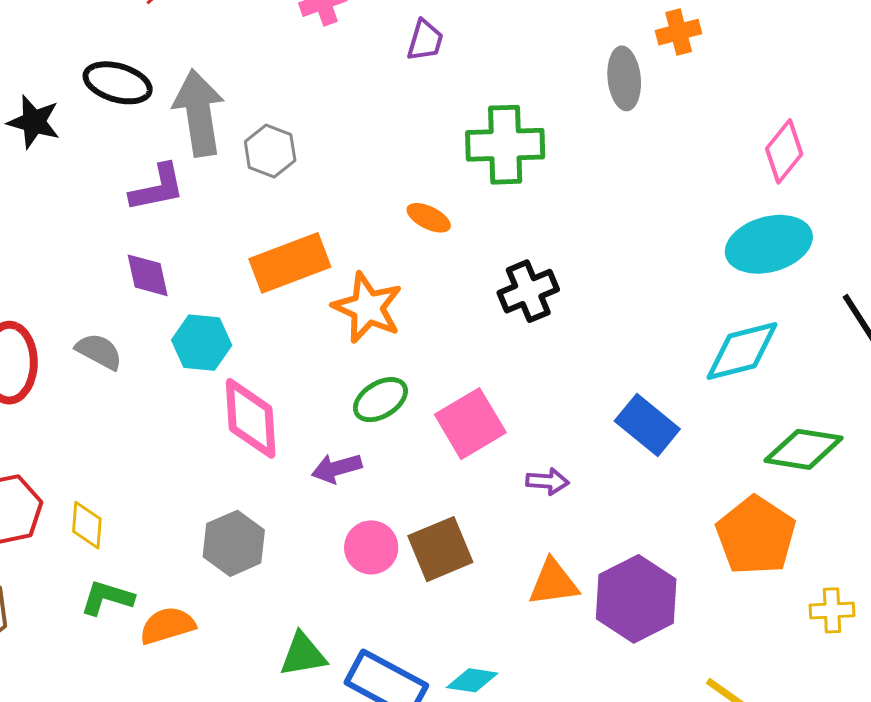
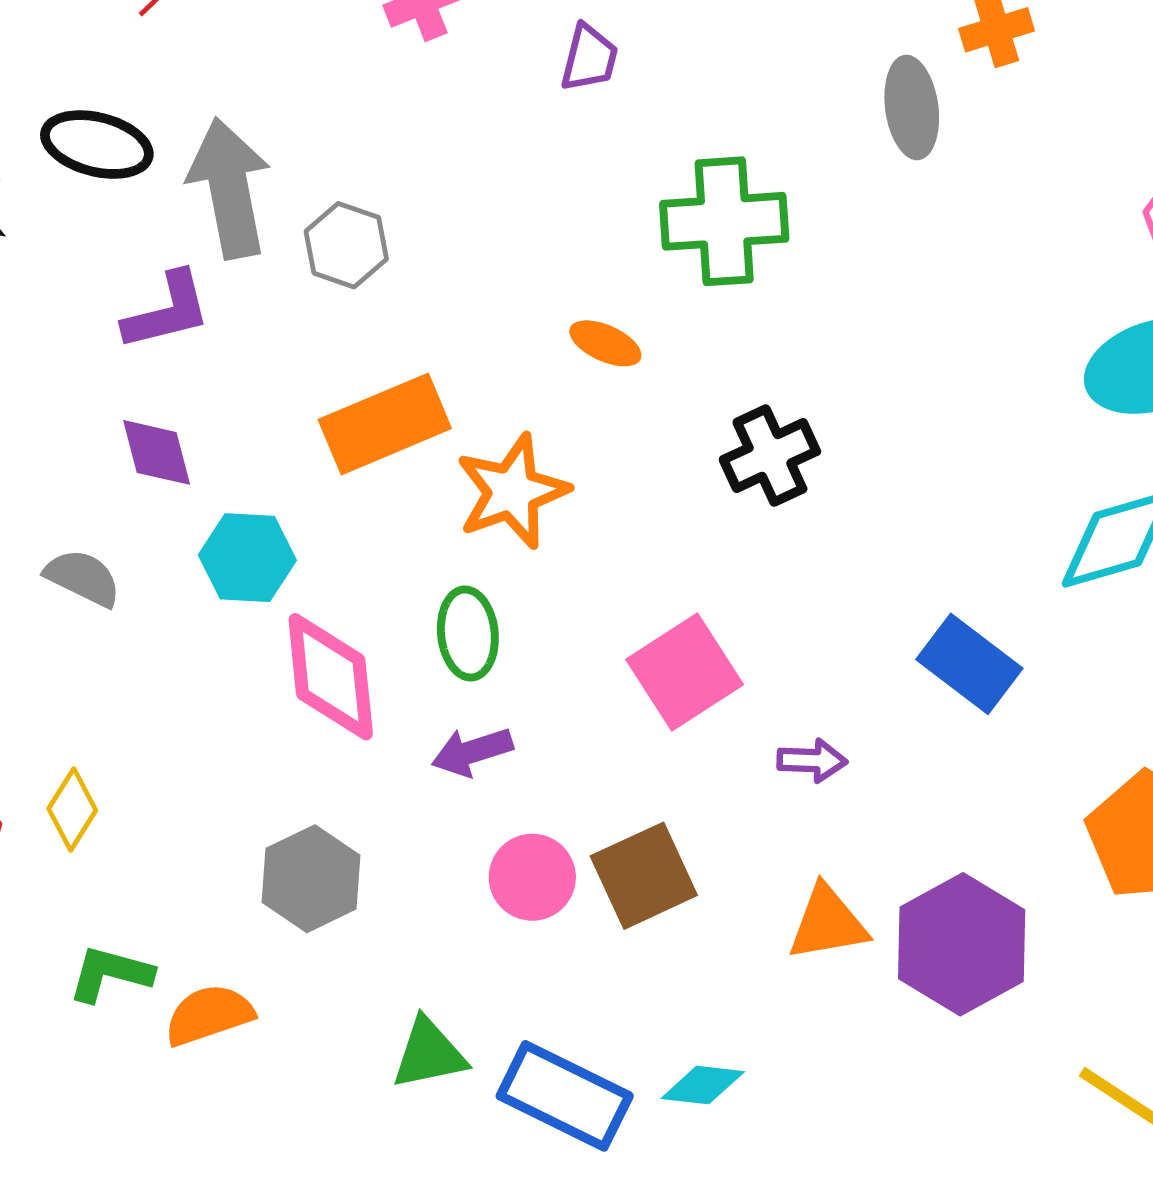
orange star: (367, 308) -> (512, 491), turned 30
green ellipse: (380, 400) -> (468, 634), moved, turned -62
yellow diamond: (87, 525) -> (72, 810), moved, turned 30

